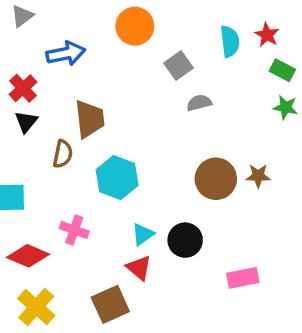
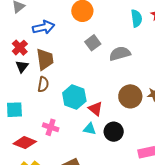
gray square: (178, 65) -> (93, 43), moved
gray semicircle: (199, 103) -> (120, 54), size x1.5
brown trapezoid: (90, 119) -> (45, 59), moved
cyan triangle: (143, 234) -> (90, 129), turned 48
red triangle: (139, 268) -> (95, 109), moved

